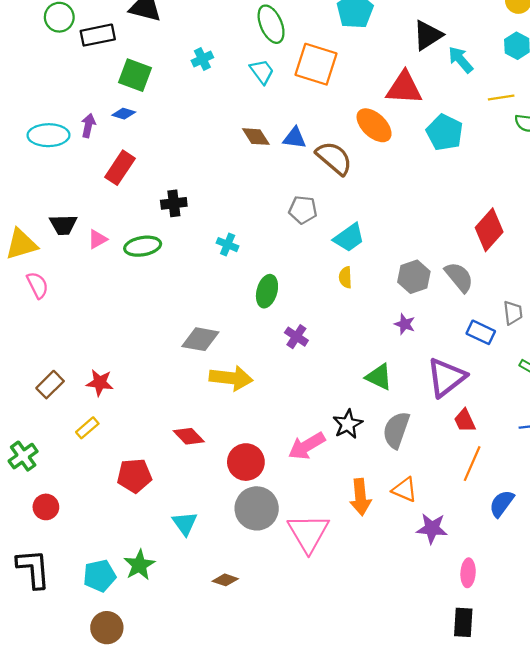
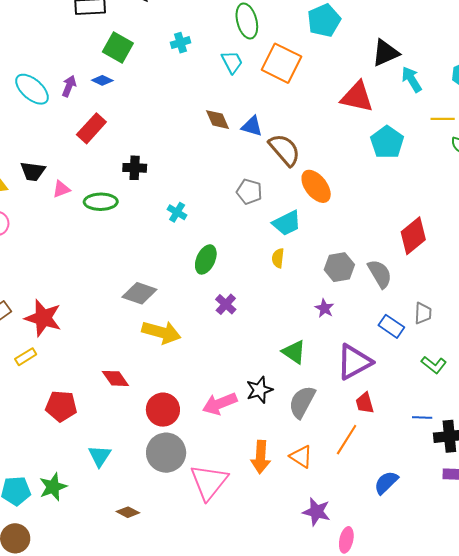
orange ellipse: (374, 125) -> (316, 186), moved
cyan ellipse: (49, 135) -> (32, 89), turned 33
red star: (100, 383) -> (43, 318), size x1.5
orange line: (472, 464) -> (347, 440), moved
purple star: (432, 528) -> (316, 512), moved

